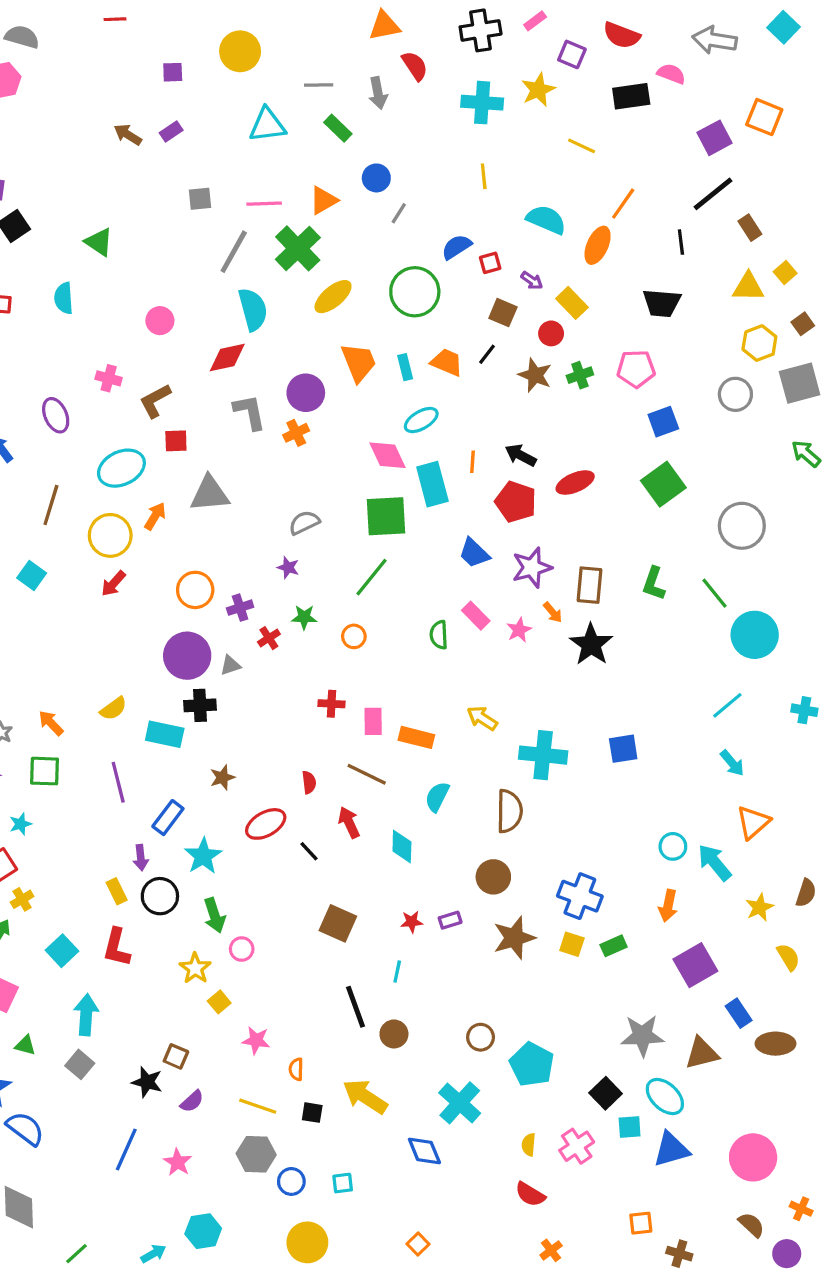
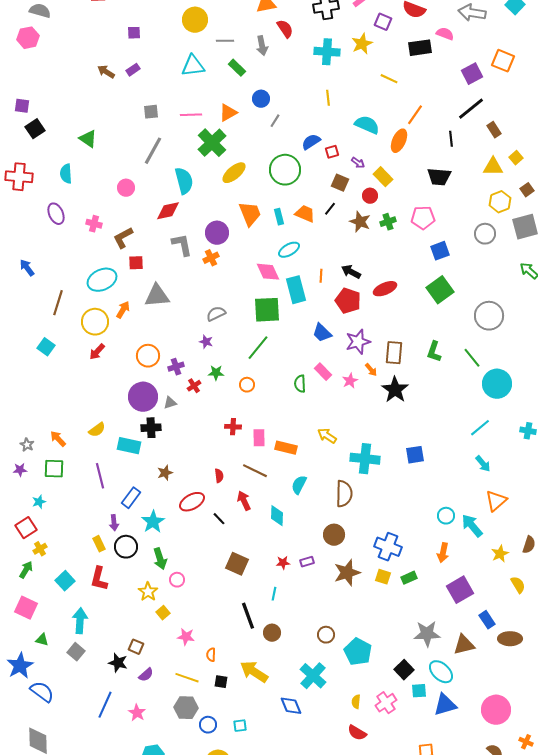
yellow circle: (240, 51) -> (195, 20), moved
gray line: (234, 252) -> (153, 151), moved
purple ellipse: (56, 415) -> (56, 214), moved

